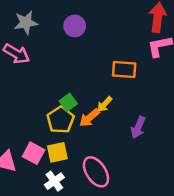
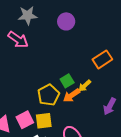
orange rectangle: (124, 69) -> (102, 59), turned -42
green square: (68, 102) -> (67, 81), moved
pink square: (34, 153) -> (25, 120), turned 30

